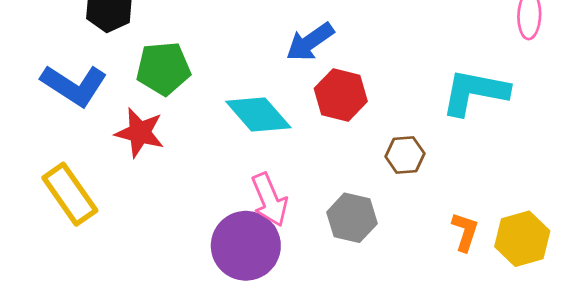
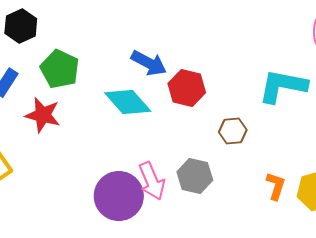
blue arrow: (310, 42) -> (149, 63), moved, turned -117
green pentagon: (163, 68) -> (60, 69), turned 30
pink arrow: (270, 200) -> (152, 181), moved

